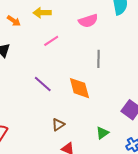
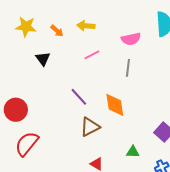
gray line: (98, 59) -> (128, 68), moved
brown triangle: (58, 125) -> (90, 127), moved, size x1.5
green triangle: (102, 133) -> (133, 152), turned 32

